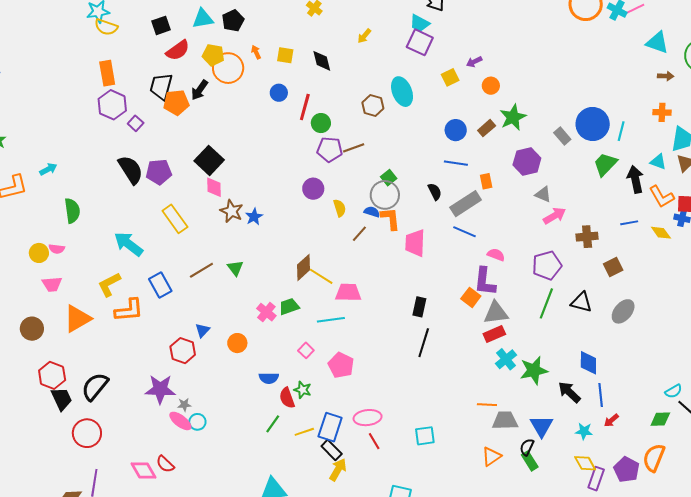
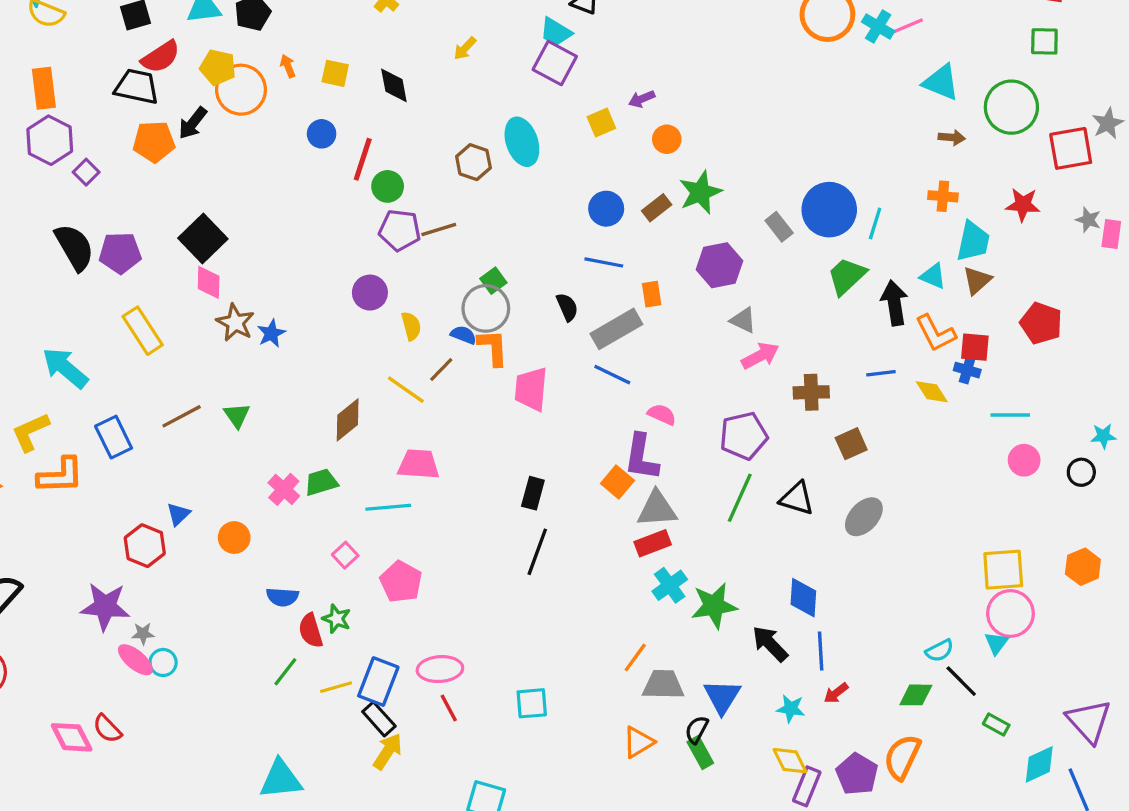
black trapezoid: (161, 87) -> (137, 87), moved, turned 84
yellow line: (321, 276) -> (406, 390), moved
orange line: (487, 405) -> (635, 658), turned -60

